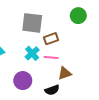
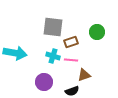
green circle: (78, 16) -> (97, 32), moved
cyan cross: (32, 53) -> (53, 56), turned -32

